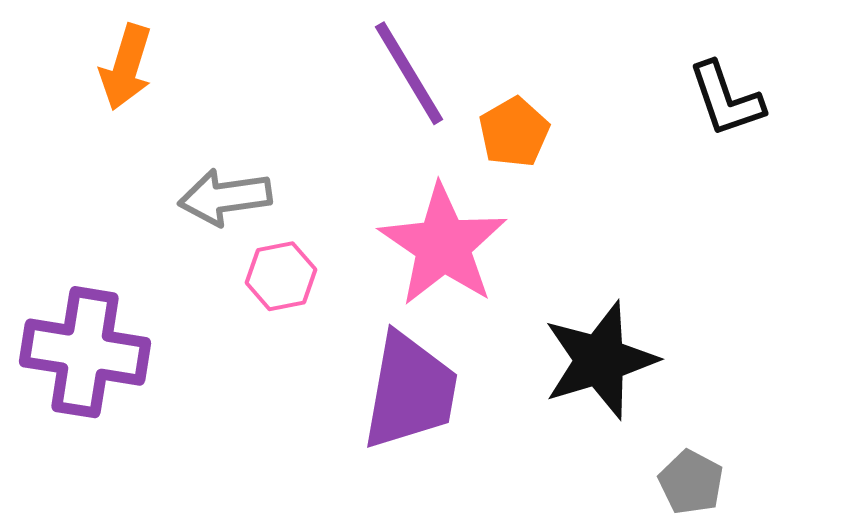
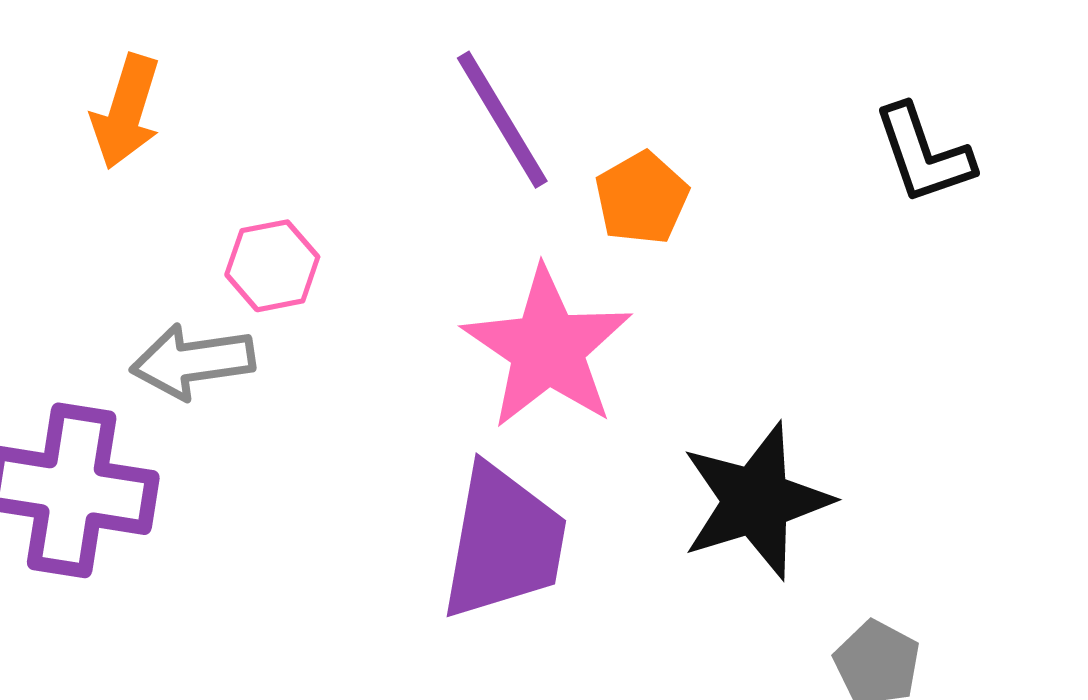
gray arrow: (225, 197) -> (193, 361), moved
pink hexagon: (281, 276) -> (272, 266), moved

